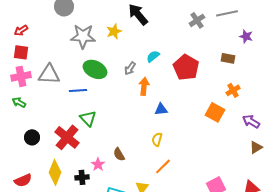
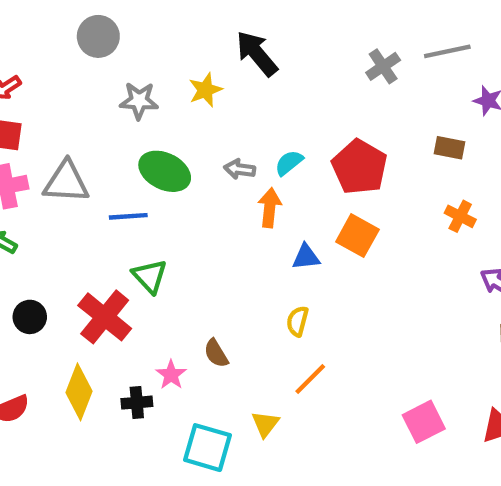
gray star: (83, 36) -> (139, 101), size x0.7
cyan semicircle: (153, 56) -> (289, 163), moved
gray arrow: (130, 68) -> (240, 169), turned 64
orange cross: (233, 90) -> (460, 216), turned -32
orange square: (215, 112) -> (357, 236), moved

